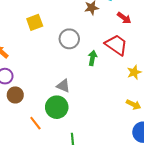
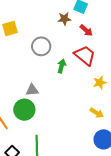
red arrow: (124, 18) -> (86, 30), moved
gray triangle: (63, 86) -> (32, 90), turned -32

